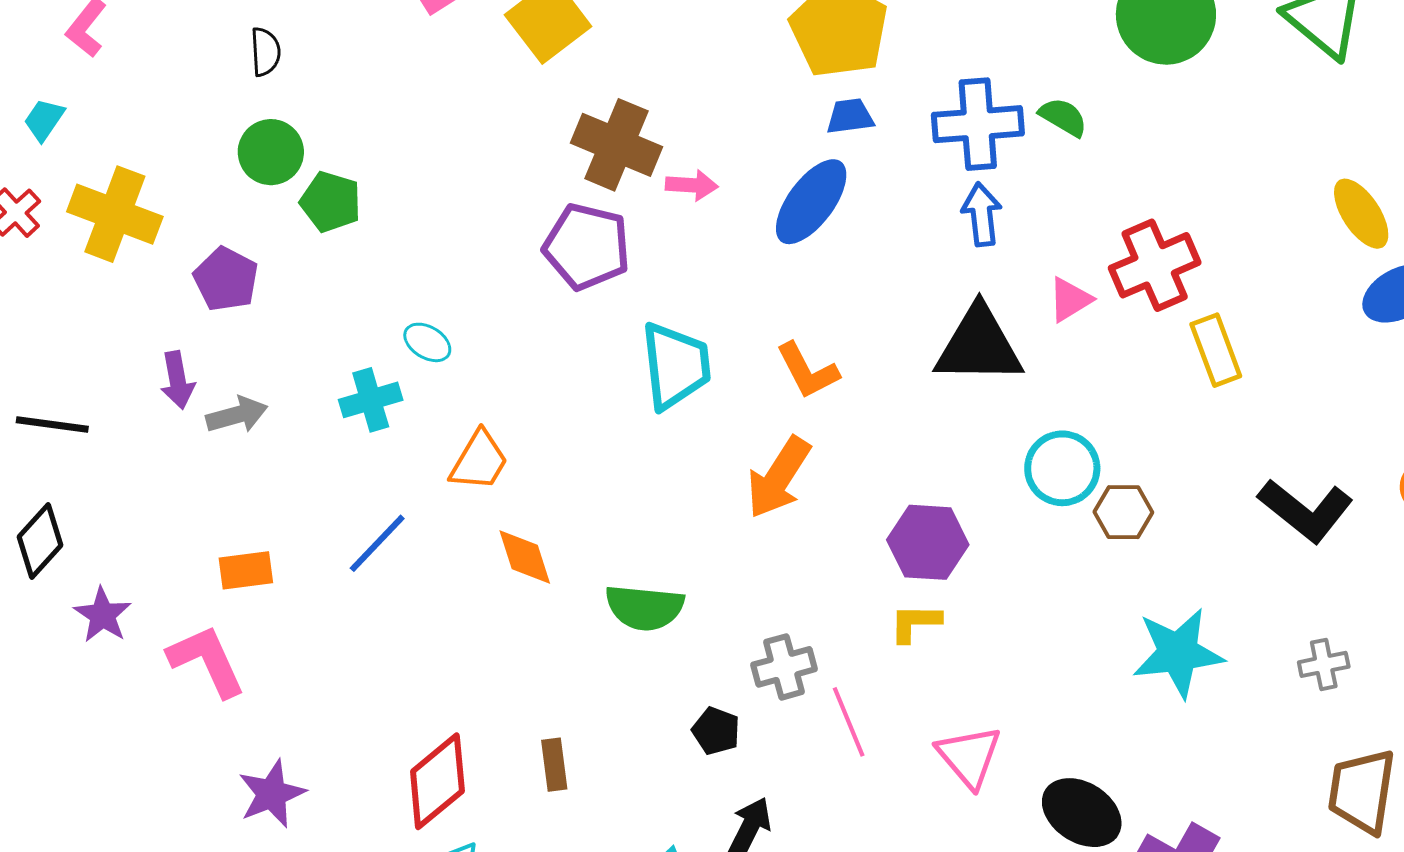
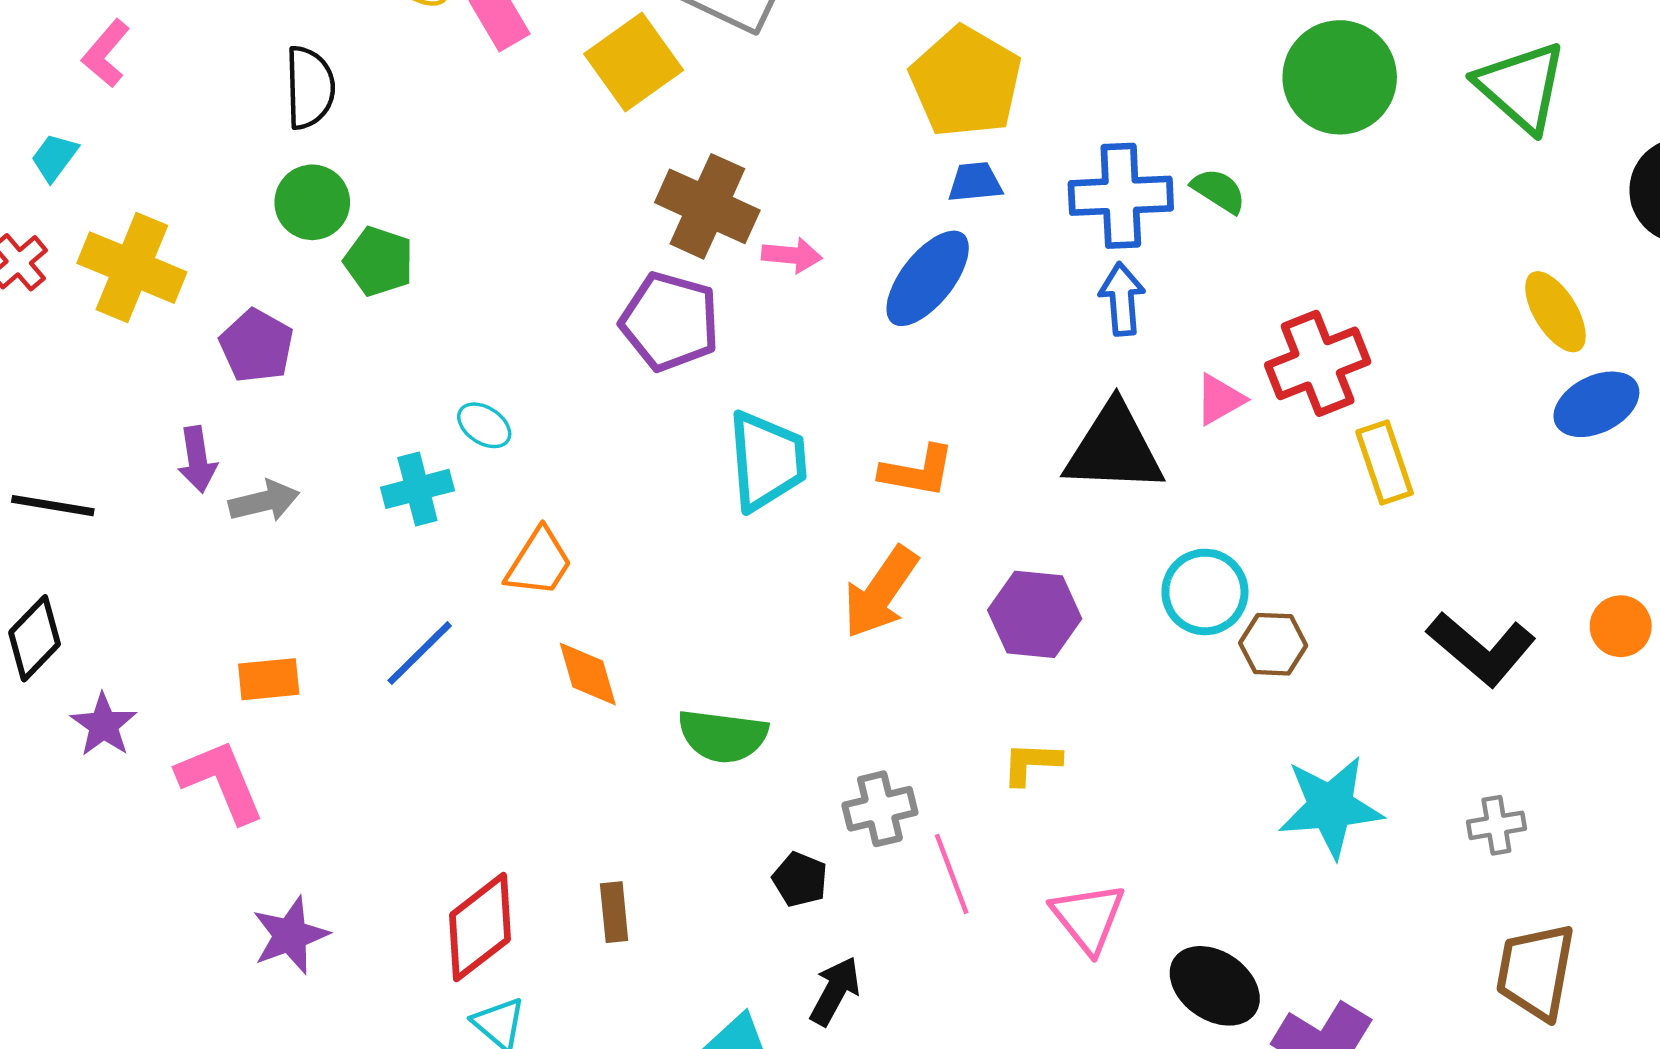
black semicircle: (265, 52) -> (310, 88), size x1.5
orange L-shape: (807, 371) -> (917, 471), turned -54
purple hexagon: (928, 542) -> (1035, 614), moved

